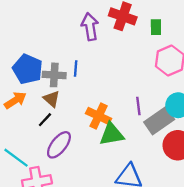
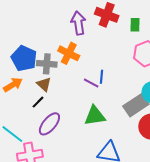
blue line: (76, 69) -> (102, 77), moved
purple line: (138, 106) -> (91, 83), moved, turned -56
orange cross: (99, 116) -> (69, 53), moved

